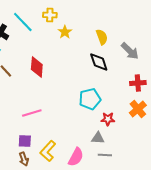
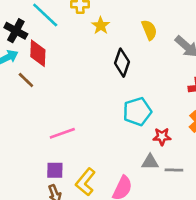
black diamond: (99, 62) -> (122, 63), moved, turned 40
red diamond: (37, 67) -> (38, 53), moved
gray line: (105, 155) -> (174, 170), moved

